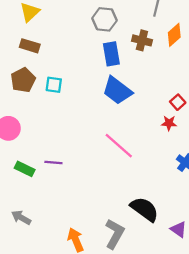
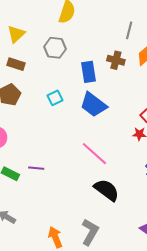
gray hexagon: (104, 19) -> (55, 48), moved
cyan square: (54, 85) -> (55, 98), moved, turned -35
black semicircle: (144, 209) -> (107, 190), moved

